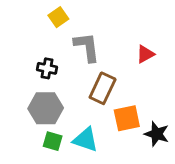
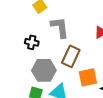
gray hexagon: (46, 108) -> (44, 70), moved

